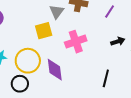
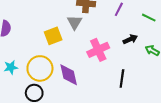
gray triangle: (57, 12) -> (75, 22), moved
pink cross: (76, 42) -> (98, 50), moved

